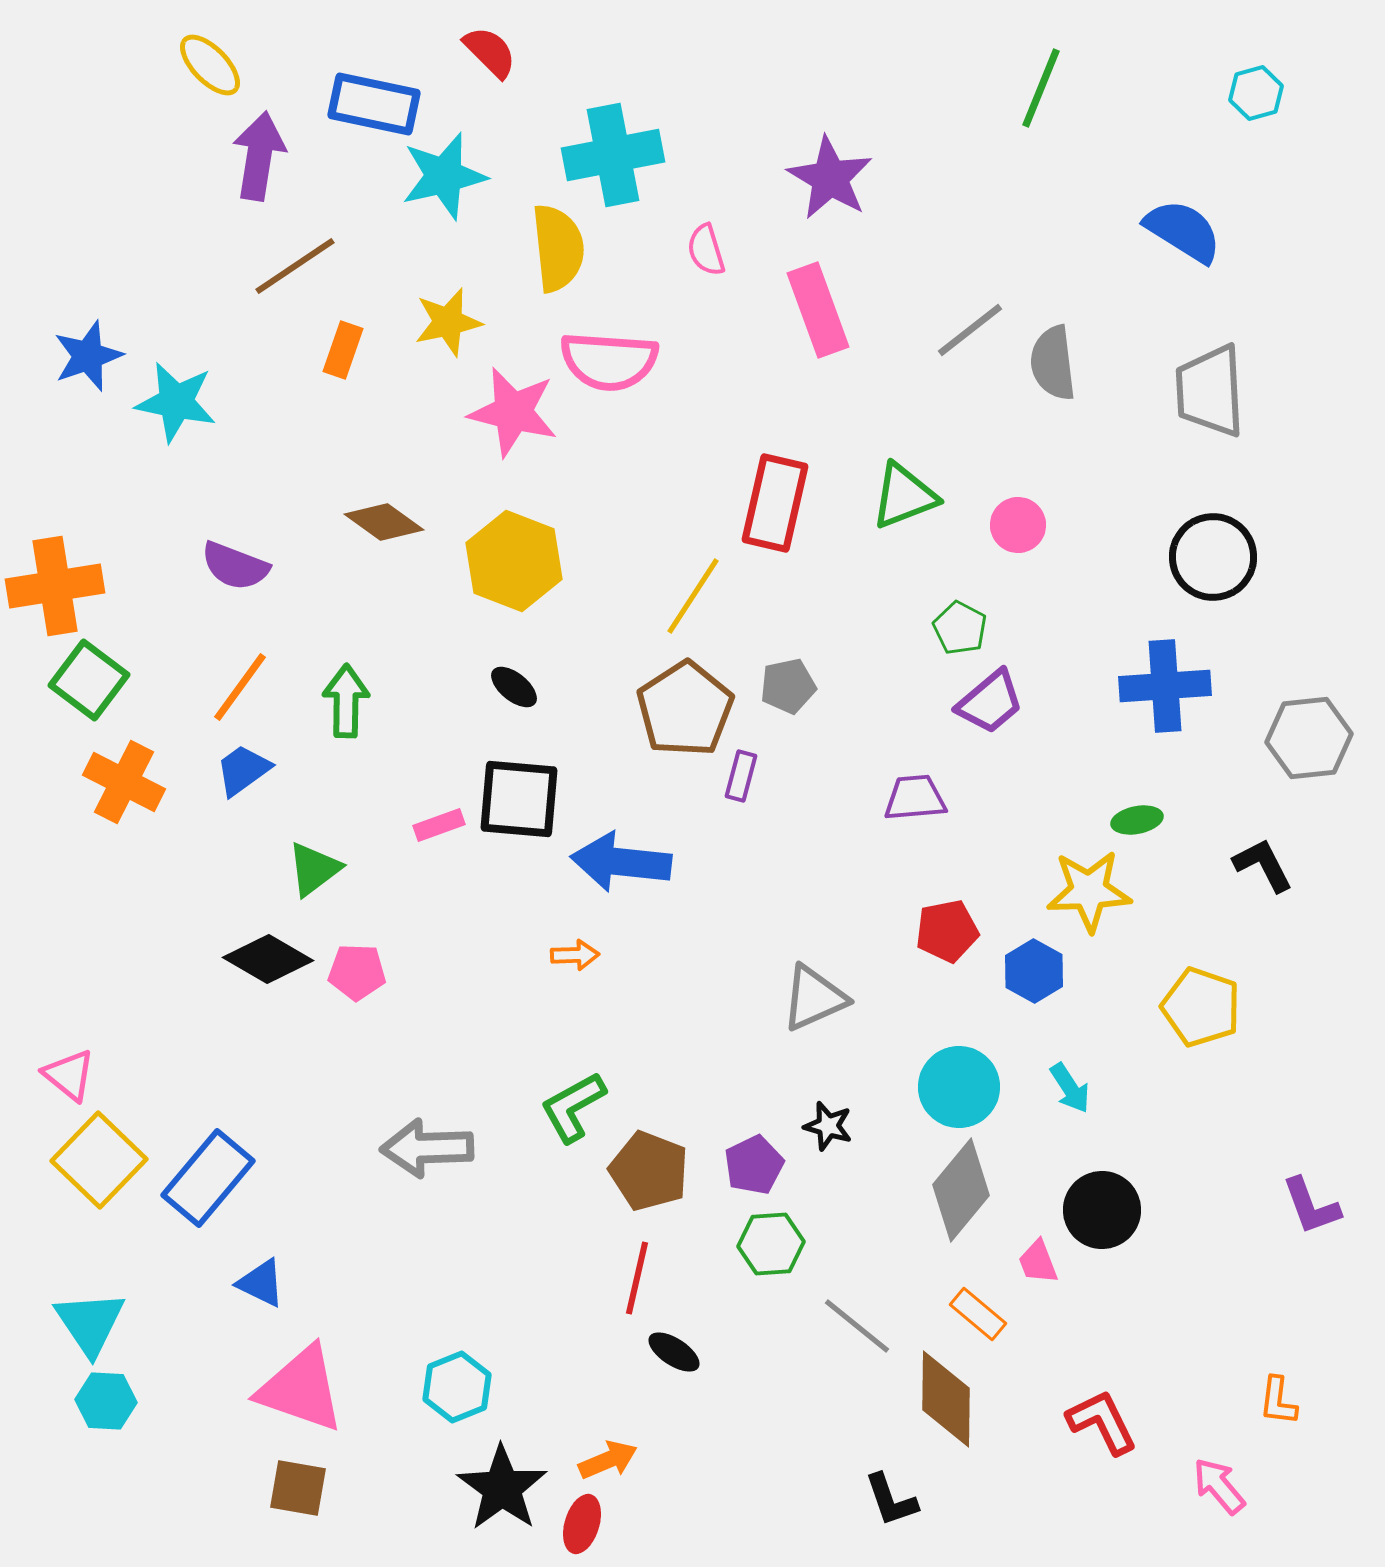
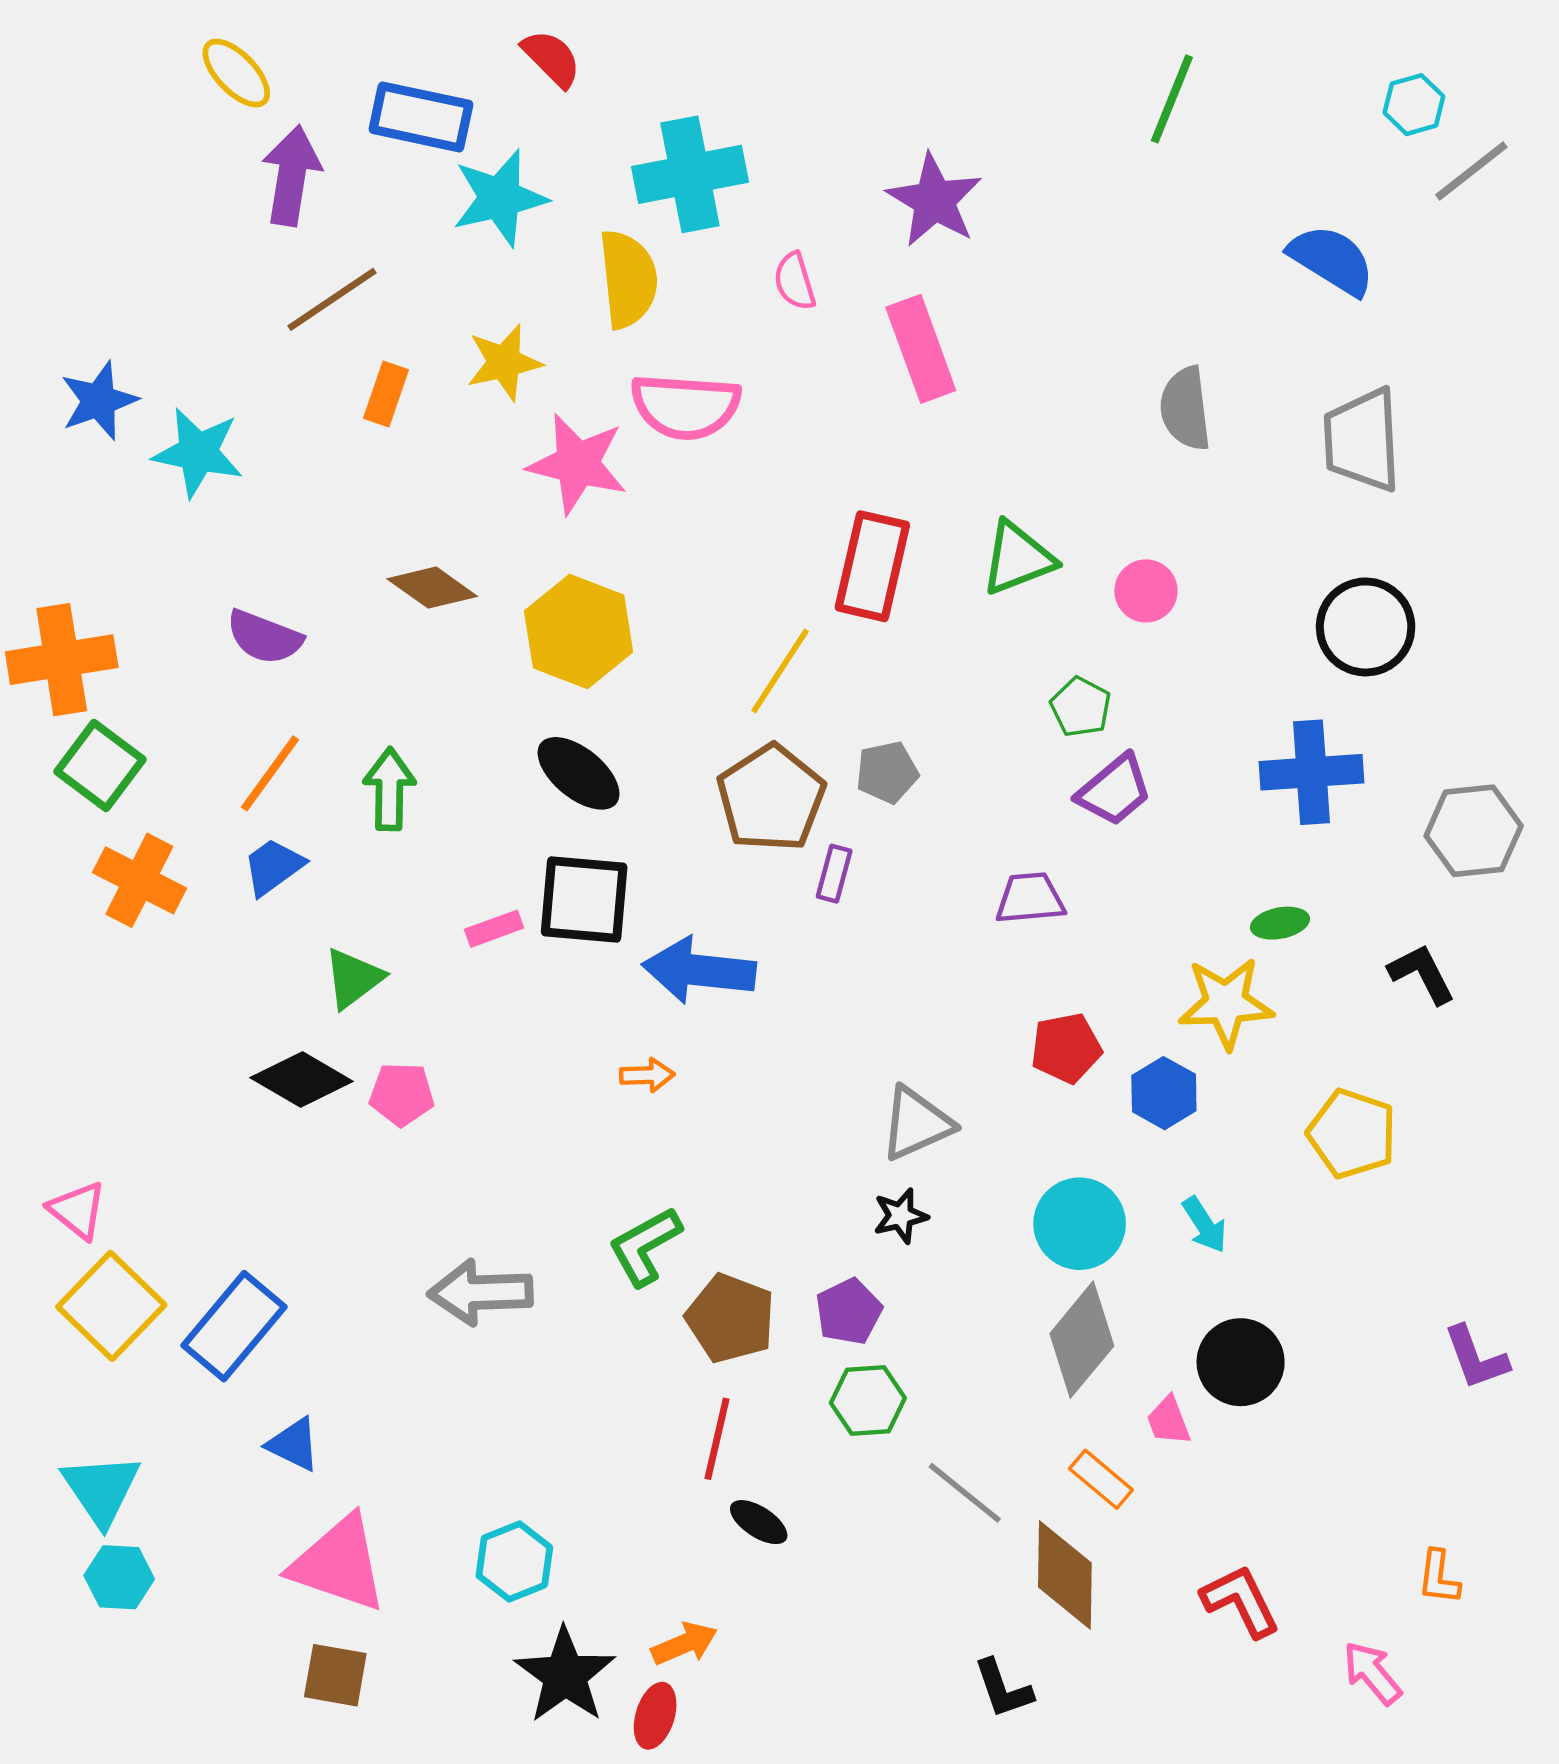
gray line: (970, 330) -> (1471, 171), moved
black ellipse: (514, 687) -> (579, 773), size x1.6
black star: (828, 1126) -> (901, 1216), moved, turned -30

